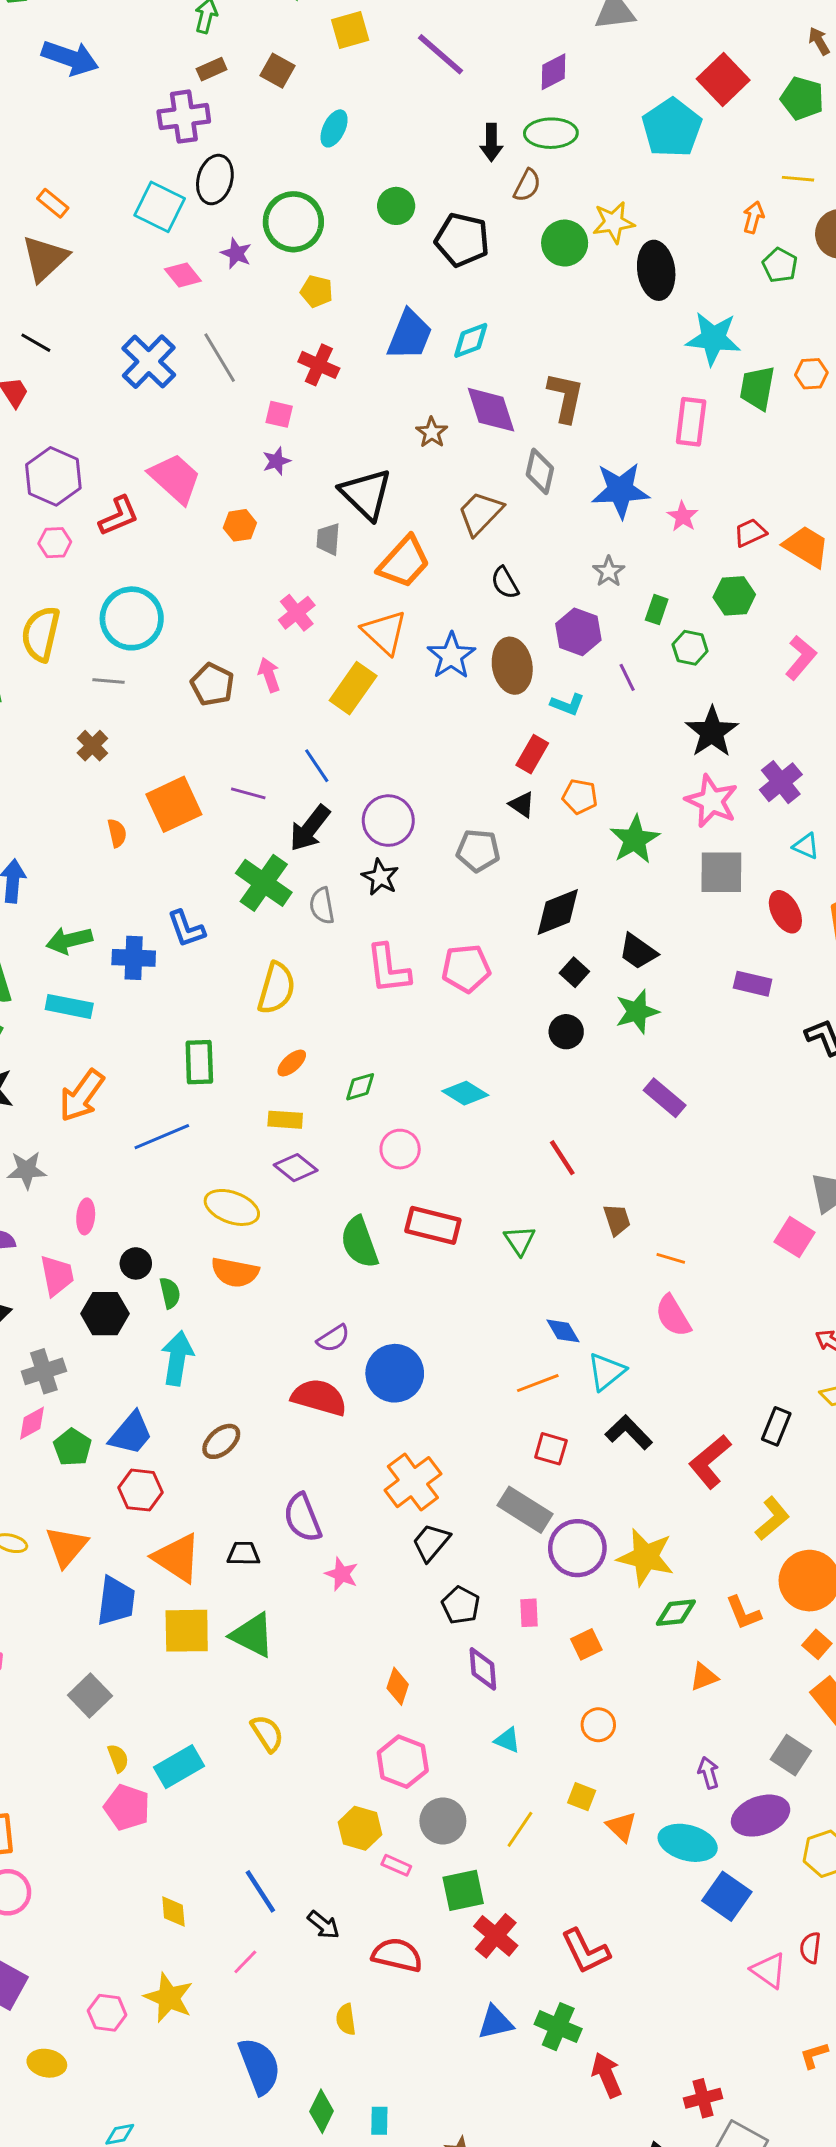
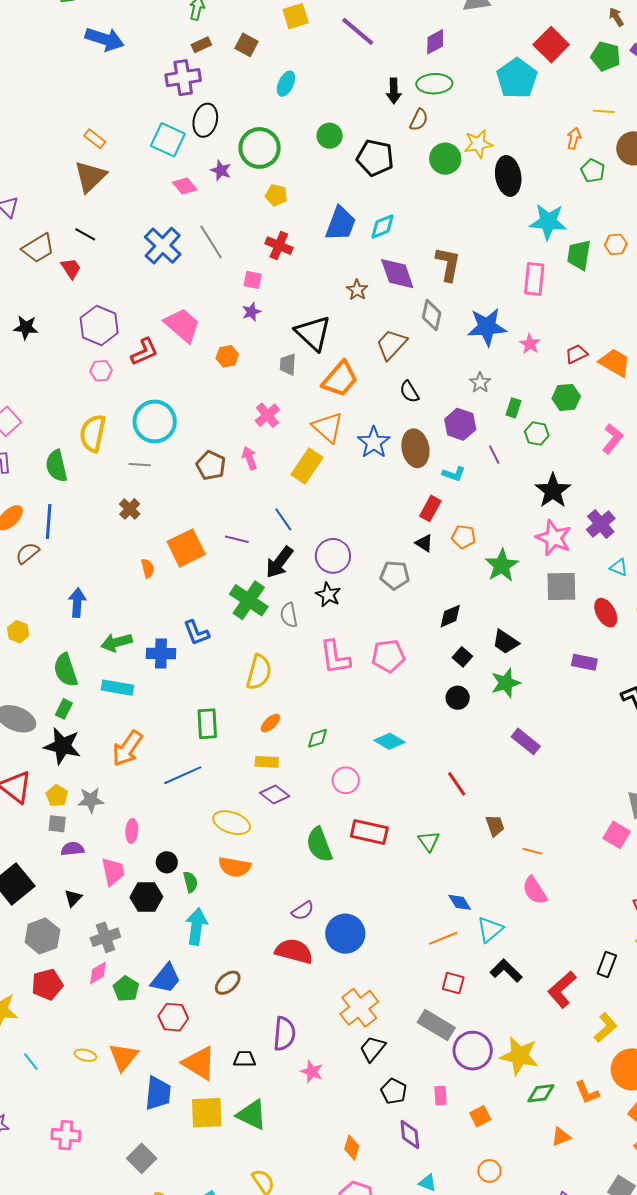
black diamond: (558, 912) -> (450, 616), size x0.7
purple semicircle: (303, 1518) -> (284, 1034), turned -152

